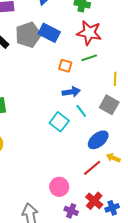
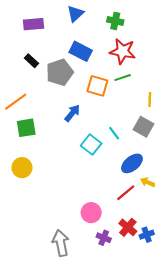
gray pentagon: (28, 35) -> (60, 72), moved
orange square: (65, 66) -> (97, 86), size x1.5
blue arrow: (71, 92) -> (72, 113), moved, turned -42

